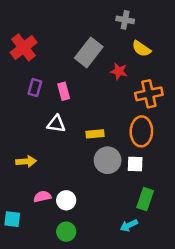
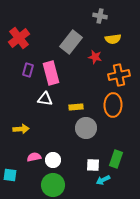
yellow semicircle: (141, 49) -> (113, 39), turned -42
pink rectangle: (64, 91) -> (51, 73), size x1.6
white square: (135, 164) -> (93, 165), moved
green circle: (66, 232) -> (53, 185), size x1.5

